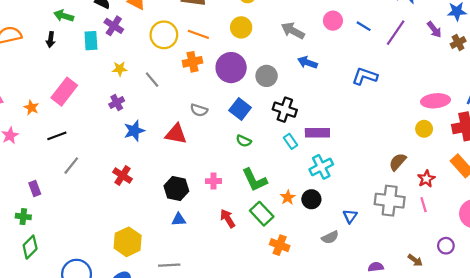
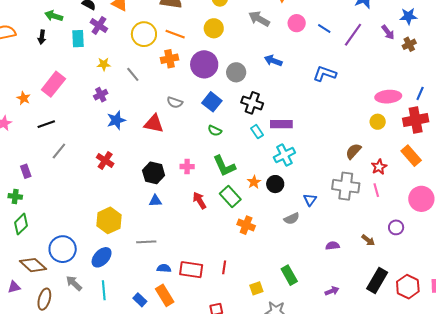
gray arrow: (293, 31) -> (259, 19), moved

